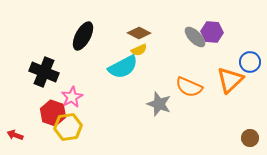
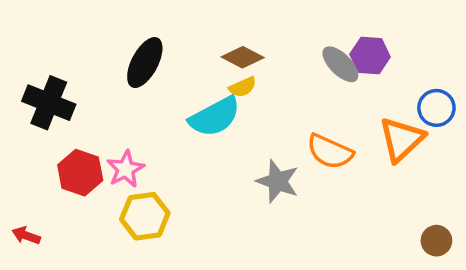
black cross: (44, 72) -> (49, 103), moved
red hexagon: (53, 113) -> (80, 173), moved
yellow hexagon: (68, 127) -> (145, 216), moved

